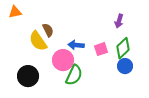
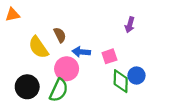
brown semicircle: (48, 30) -> (60, 35), moved
green diamond: (123, 48) -> (121, 81), moved, turned -45
green semicircle: (74, 75) -> (59, 90), moved

